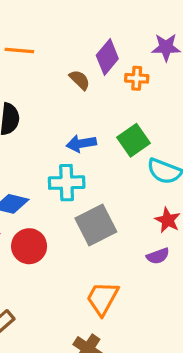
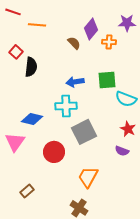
green square: (133, 140) -> (107, 80), turned 30
red circle: (29, 246) -> (54, 152), moved
purple semicircle: (158, 256) -> (122, 151), turned 40

